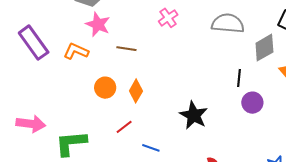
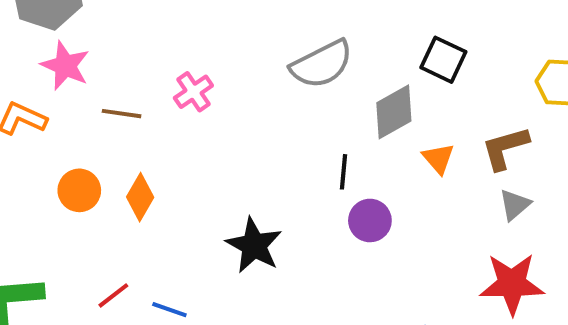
pink cross: (168, 18) -> (193, 92), moved
gray semicircle: (228, 23) -> (322, 64), turned 148
red line: (124, 127) -> (113, 295), moved

